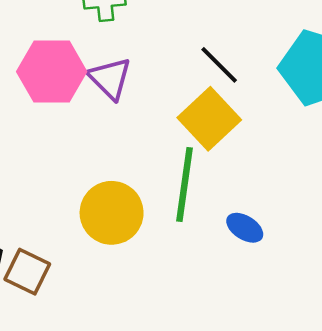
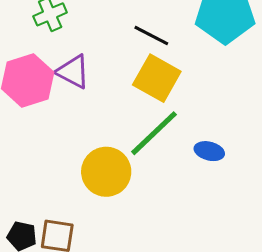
green line: (185, 185) -> (154, 133), turned 56

